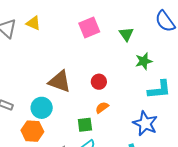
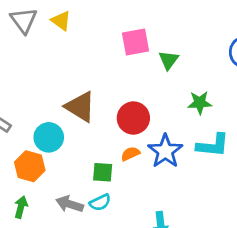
green triangle: (126, 34) -> (169, 60), moved
red circle: (99, 82) -> (133, 118), size x1.5
blue star: (145, 123) -> (165, 151), moved

